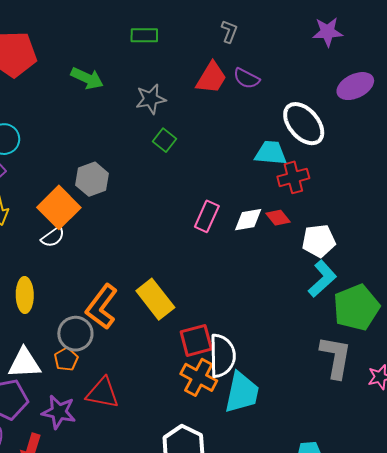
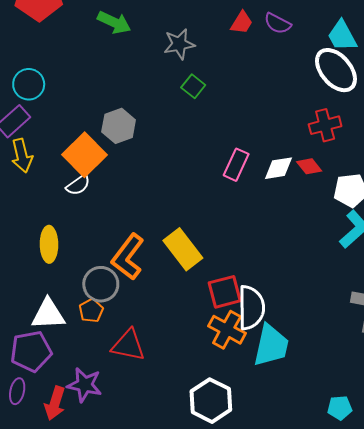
red trapezoid: (211, 78) -> (242, 23), size x0.7
cyan trapezoid: (271, 153) -> (342, 36), moved, turned -124
purple star: (59, 412) -> (85, 385), moved

